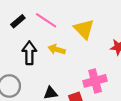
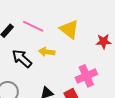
black arrow: (29, 53) -> (22, 58), turned -40

